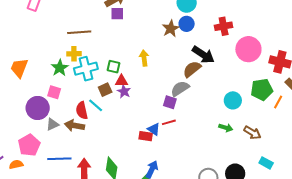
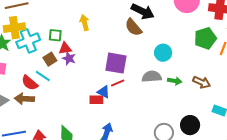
yellow cross: (74, 54) -> (14, 28), size x1.5
brown semicircle: (192, 69) -> (133, 27), turned -84
gray semicircle: (180, 89) -> (152, 77), moved, turned 36
cyan circle: (233, 100) -> (163, 53), moved
purple square: (170, 102) -> (116, 63), size x1.6
red semicircle: (82, 110) -> (30, 83), turned -30

